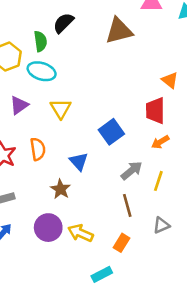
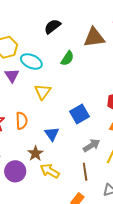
green semicircle: (40, 41) -> (67, 58), moved, turned 35
purple triangle: (19, 105) -> (12, 75), moved, turned -35
purple circle: (48, 228) -> (15, 171), moved
yellow arrow: (80, 233) -> (50, 171), moved

